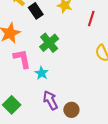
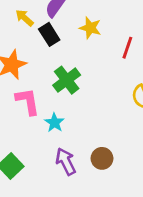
brown circle: (71, 110) -> (102, 158), moved

